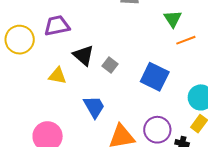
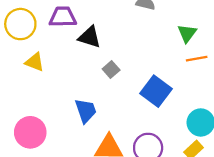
black triangle: (83, 55) -> (89, 37), moved, turned -35
yellow triangle: (57, 76) -> (35, 62), moved

